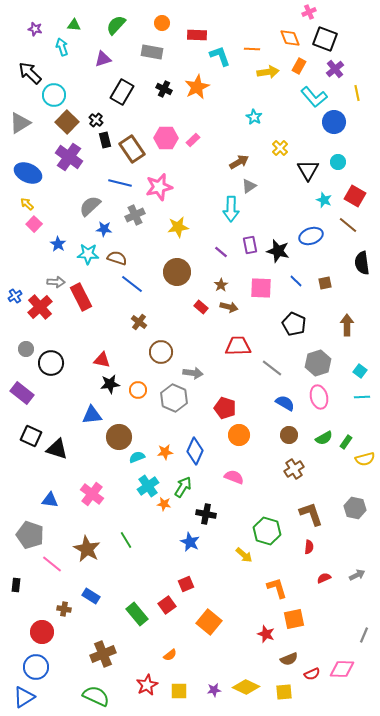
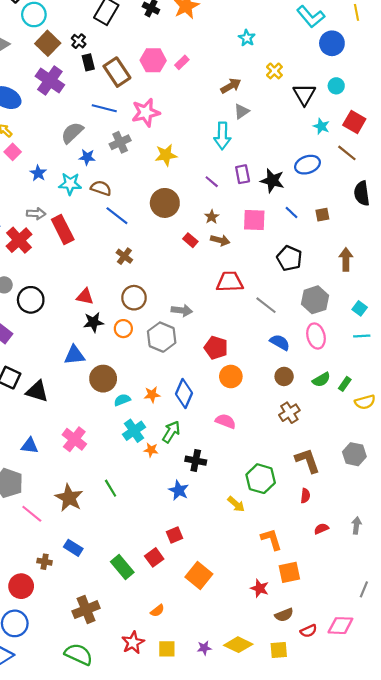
brown circle: (161, 352) -> (134, 298), moved
gray arrow: (357, 575) -> (356, 525), turned -56

